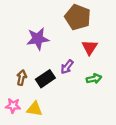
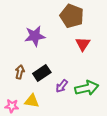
purple arrow: (67, 67) -> (62, 86), moved
green arrow: (94, 79) -> (87, 88), moved, size x1.6
pink star: (13, 106) -> (12, 106), moved

